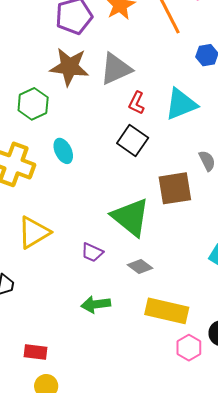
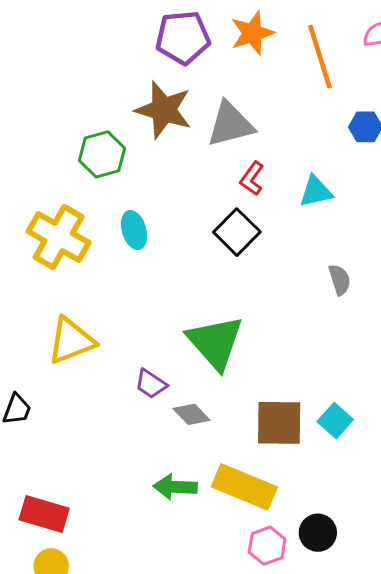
cyan triangle: (181, 104) -> (316, 191), size x0.7
brown square: (175, 188) -> (279, 423), moved
gray diamond: (140, 266) -> (192, 414), moved
green arrow: (96, 304) -> (175, 487), moved
red rectangle: (35, 352) -> (44, 514), size x1.4

